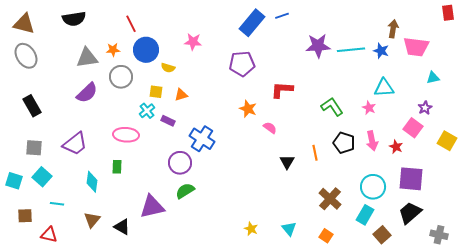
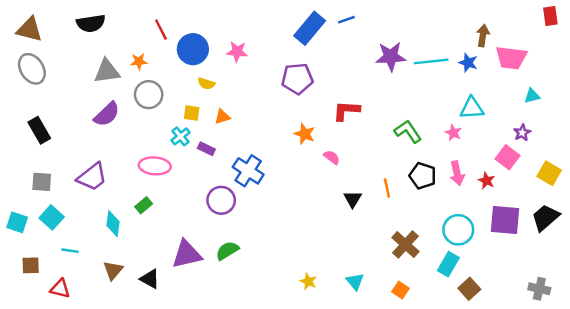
blue circle: (146, 50) -> (193, 49), moved
green rectangle: (117, 167) -> (144, 205), turned 48
green semicircle: (185, 191) -> (227, 251), moved
black trapezoid: (410, 213) -> (545, 217), moved

